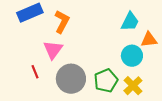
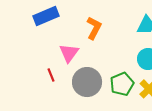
orange L-shape: (62, 22) -> (94, 28), moved

